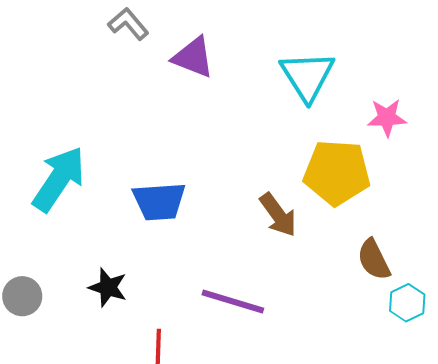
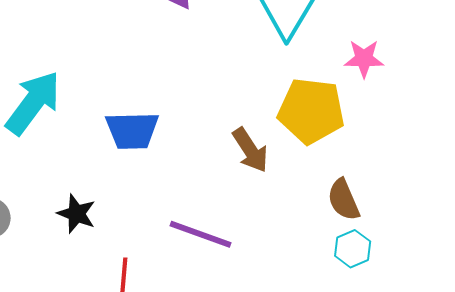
cyan hexagon: (407, 303) -> (353, 249), moved

